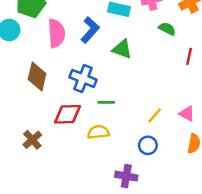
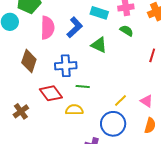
green semicircle: (167, 29) -> (127, 31), moved
blue cross: (83, 78) -> (66, 66), turned -30
red diamond: (68, 114) -> (51, 93), turned 50
blue circle: (148, 145) -> (113, 124), size x1.6

